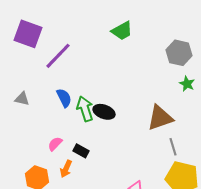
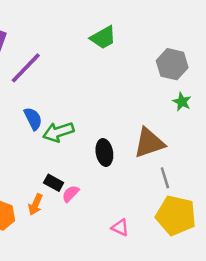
green arrow: (85, 109) -> (58, 132), turned -90
black ellipse: (104, 112) -> (104, 153), moved, turned 60
pink semicircle: (55, 144) -> (71, 194), moved

